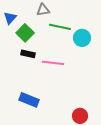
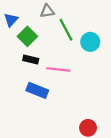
green line: (60, 27) -> (66, 30), turned 50
blue rectangle: (29, 100) -> (37, 90), moved

